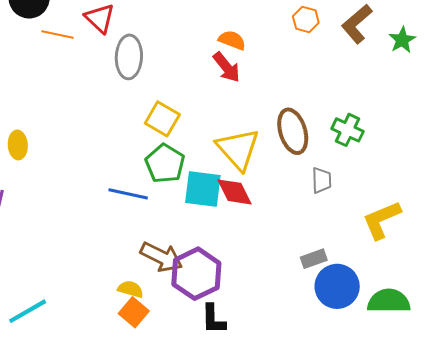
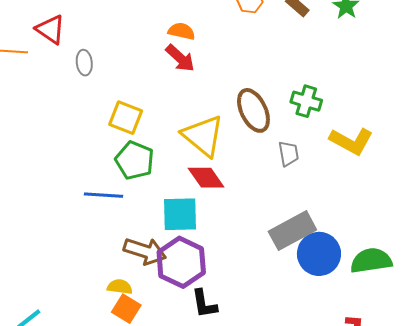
gray ellipse: (129, 57) -> (84, 63), size x0.6
cyan square: (203, 189) -> (180, 214), moved
yellow L-shape: (382, 220) -> (351, 141), moved, turned -120
gray rectangle: (314, 259) -> (292, 231), size x1.8

